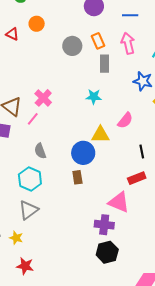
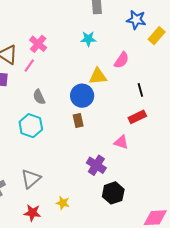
pink triangle: (119, 202) -> (121, 142), size x0.7
gray triangle: (28, 210) -> (31, 179), moved
purple cross: (104, 225) -> (96, 165), moved, turned 30
yellow star: (16, 238) -> (63, 203), moved

